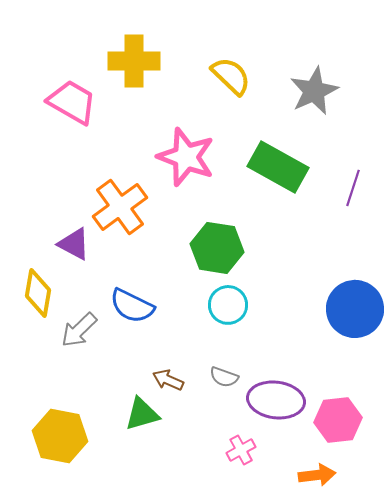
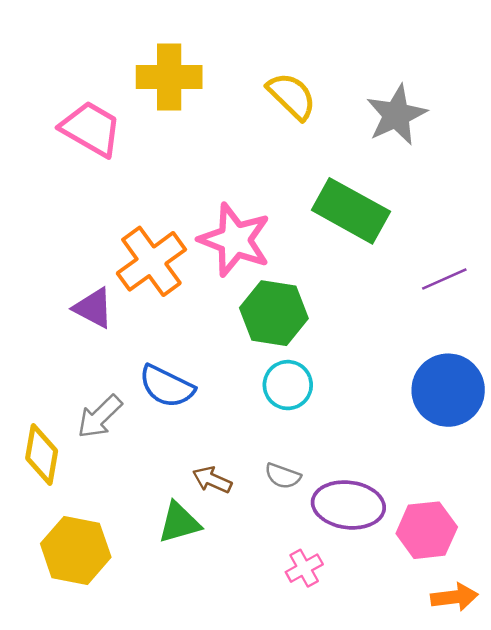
pink star: (186, 157) -> (235, 240), moved
purple line: (353, 188) -> (444, 279), moved, turned 48
yellow diamond: (38, 293) -> (42, 454), moved
orange arrow: (317, 475) -> (454, 597), moved

